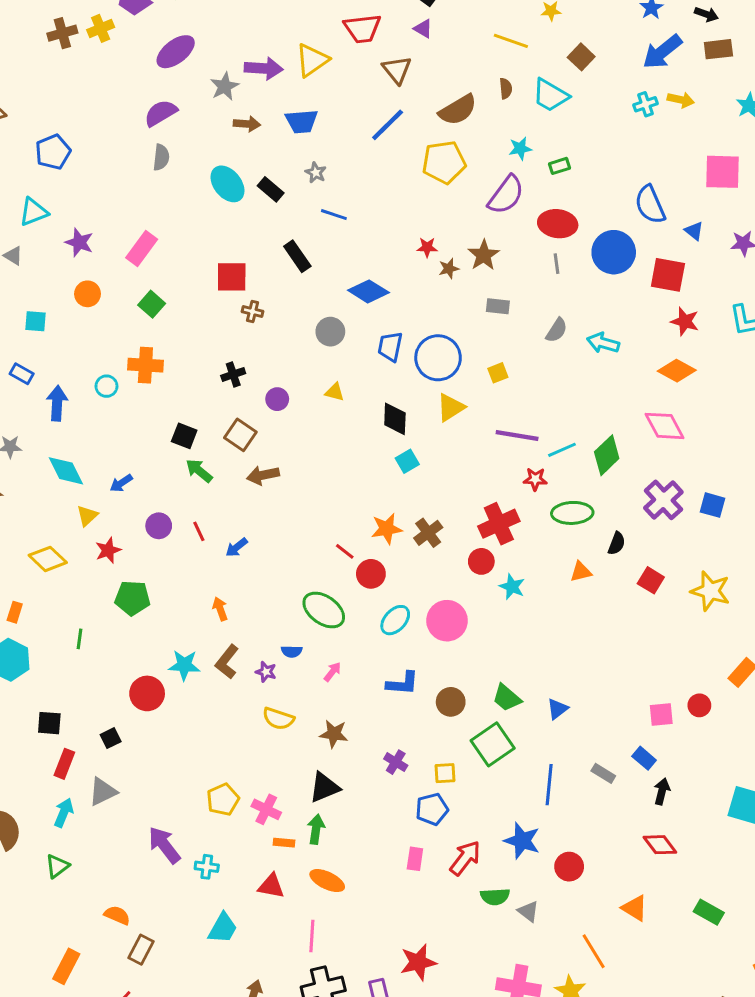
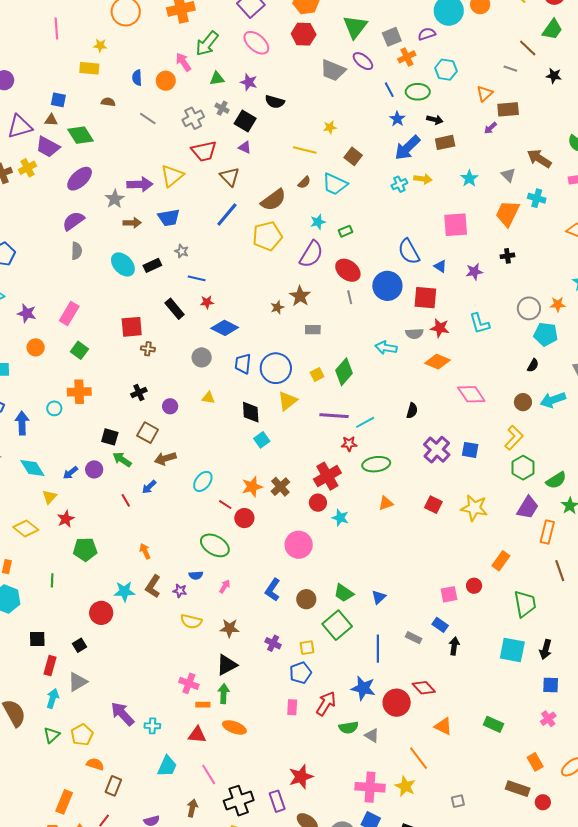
brown semicircle: (506, 88) -> (304, 182), turned 56
black rectangle: (271, 189) -> (152, 265), turned -60
red ellipse: (558, 224) -> (348, 270), turned 35
red star: (427, 247) -> (207, 302), moved
gray semicircle: (557, 330) -> (414, 334), moved, turned 60
pink diamond: (664, 426) -> (471, 394), moved
green diamond: (607, 455) -> (344, 372), moved
purple circle: (159, 526) -> (94, 469), moved
black semicircle: (617, 543) -> (412, 411), moved
blue arrow: (237, 547) -> (149, 487), moved
cyan ellipse: (395, 620) -> (203, 481), moved
blue L-shape: (403, 683) -> (273, 590), turned 125
yellow pentagon: (223, 799) -> (82, 735), moved
red diamond: (660, 845) -> (424, 688), moved
red circle: (569, 867) -> (397, 703), size x1.4
pink line: (312, 936) -> (209, 774), moved, turned -30

